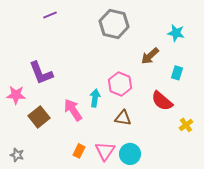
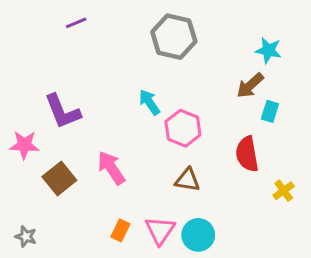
brown arrow: (150, 56) -> (250, 85), moved
cyan arrow: (95, 98) -> (149, 102), moved, turned -42
red semicircle: (162, 101) -> (247, 154), turned 40

